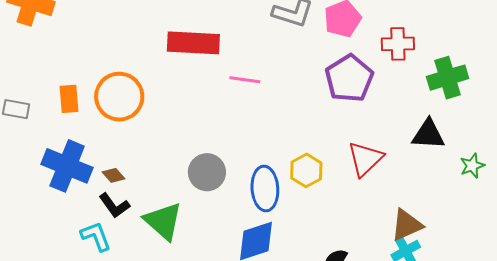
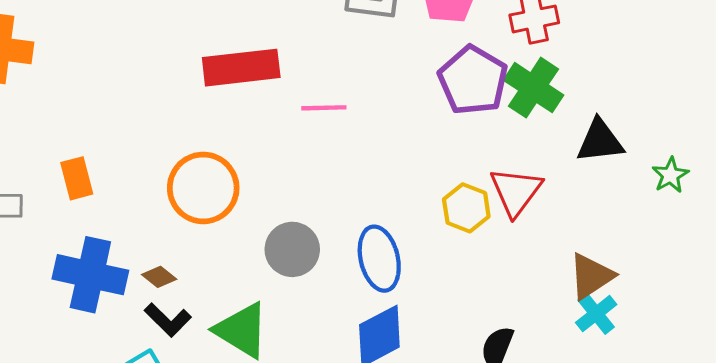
green cross: (448, 78) -> (534, 88), moved, turned -30
orange circle: (119, 97) -> (203, 188), moved
yellow hexagon: (306, 170) -> (466, 208), moved

